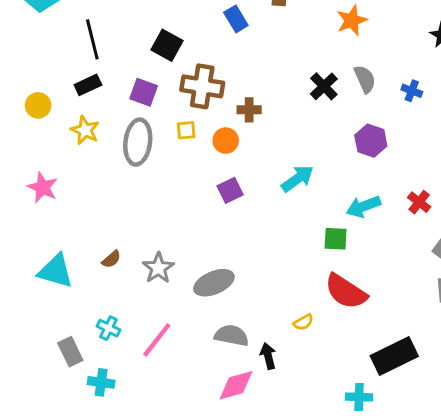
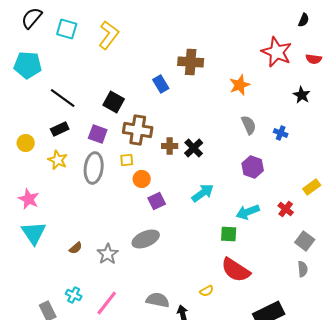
black line: (92, 39) -> (63, 98), turned -40
black cross: (324, 86) -> (194, 148), moved
orange circle: (226, 141) -> (142, 179), moved
cyan triangle: (56, 271) -> (34, 233), moved, turned 40
gray ellipse: (214, 283) -> (146, 239), moved

